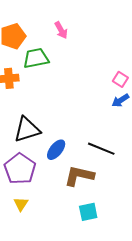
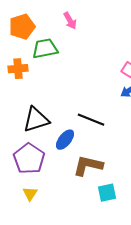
black line: (101, 149) -> (91, 120), moved
cyan square: (88, 212) -> (107, 193), moved

